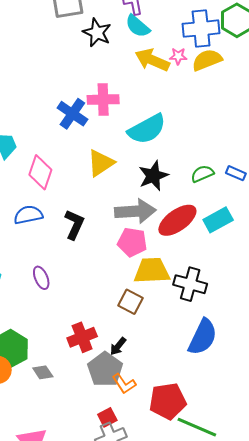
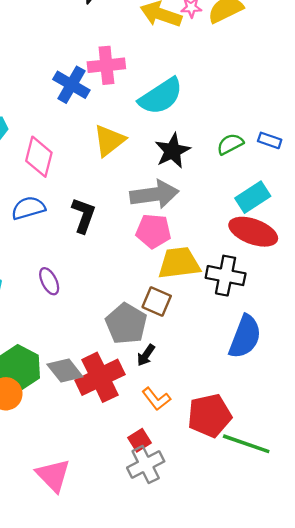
red ellipse: (177, 220) -> (253, 232), moved, turned 60
red cross: (82, 337) -> (100, 377), moved, size x1.4
gray pentagon: (105, 369) -> (126, 324), moved
gray diamond: (43, 372) -> (65, 371), moved, size x1.4

